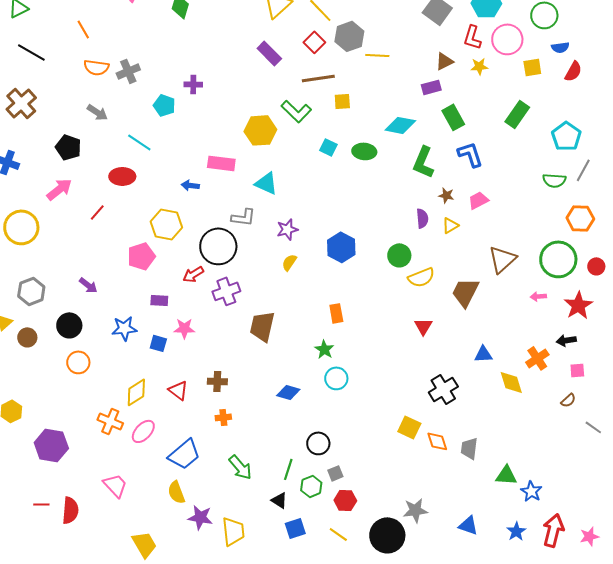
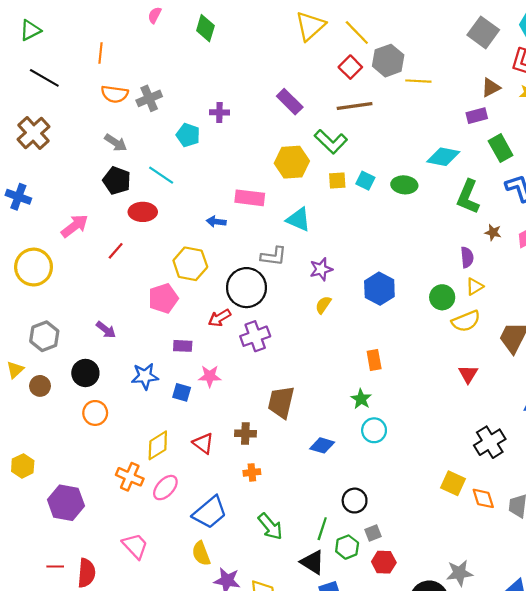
orange line: (83, 29) -> (101, 53), turned 36
purple rectangle: (269, 53) -> (290, 102), moved
yellow square: (342, 101) -> (337, 181), moved
black pentagon: (68, 147) -> (117, 181), moved
yellow triangle: (450, 225) -> (475, 286), moved
brown trapezoid: (262, 326) -> (281, 402), moved
black triangle: (279, 500) -> (312, 562), size x1.4

